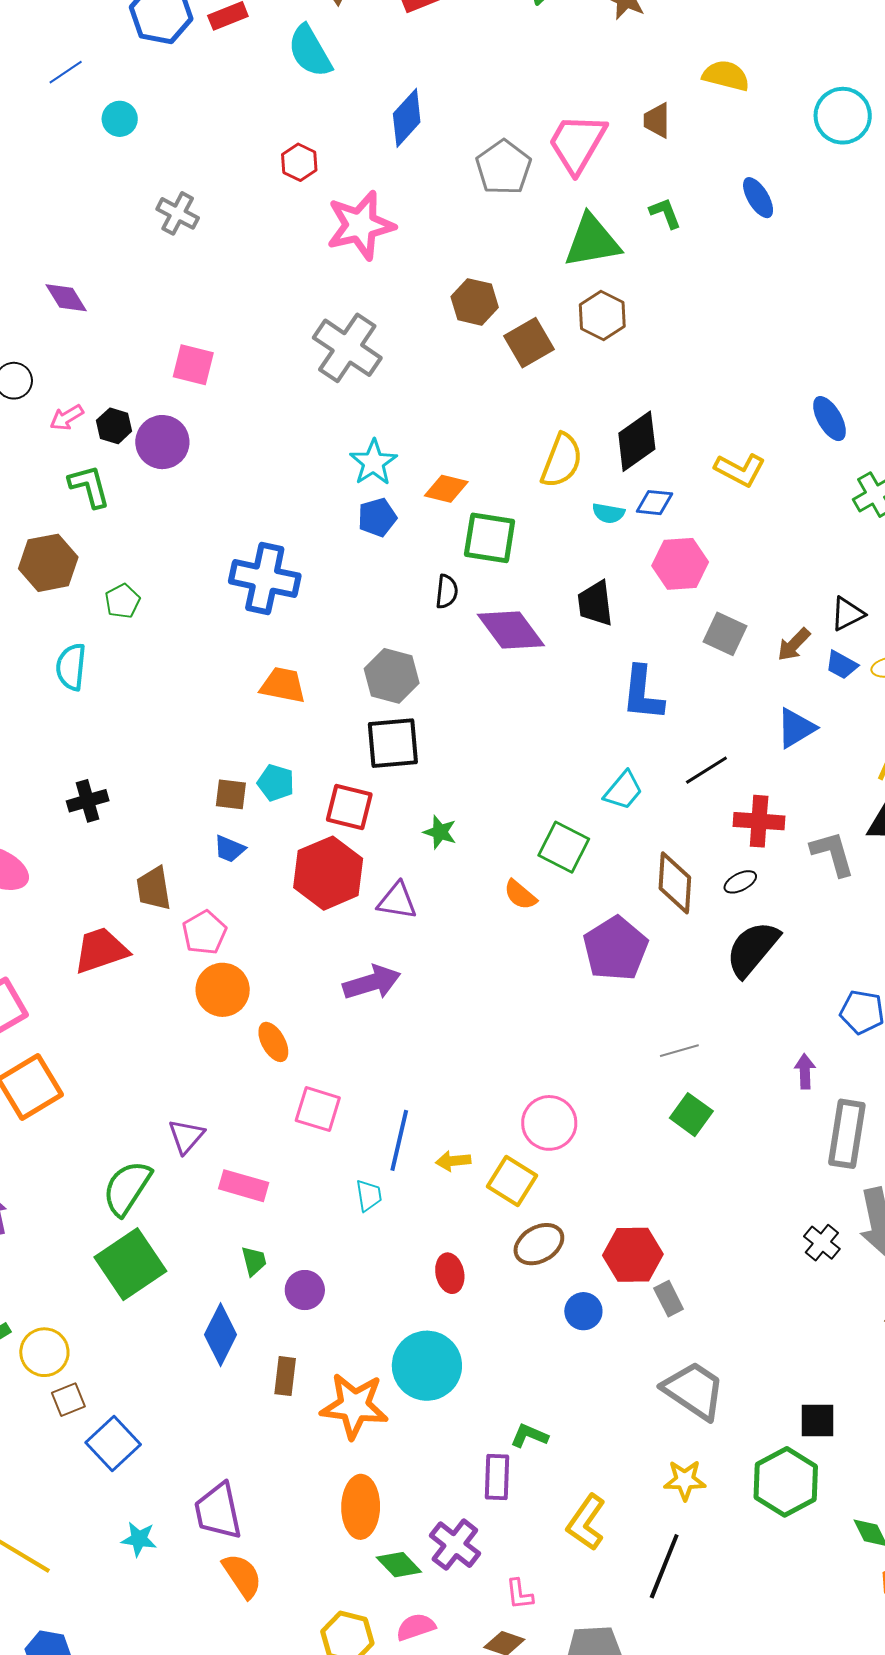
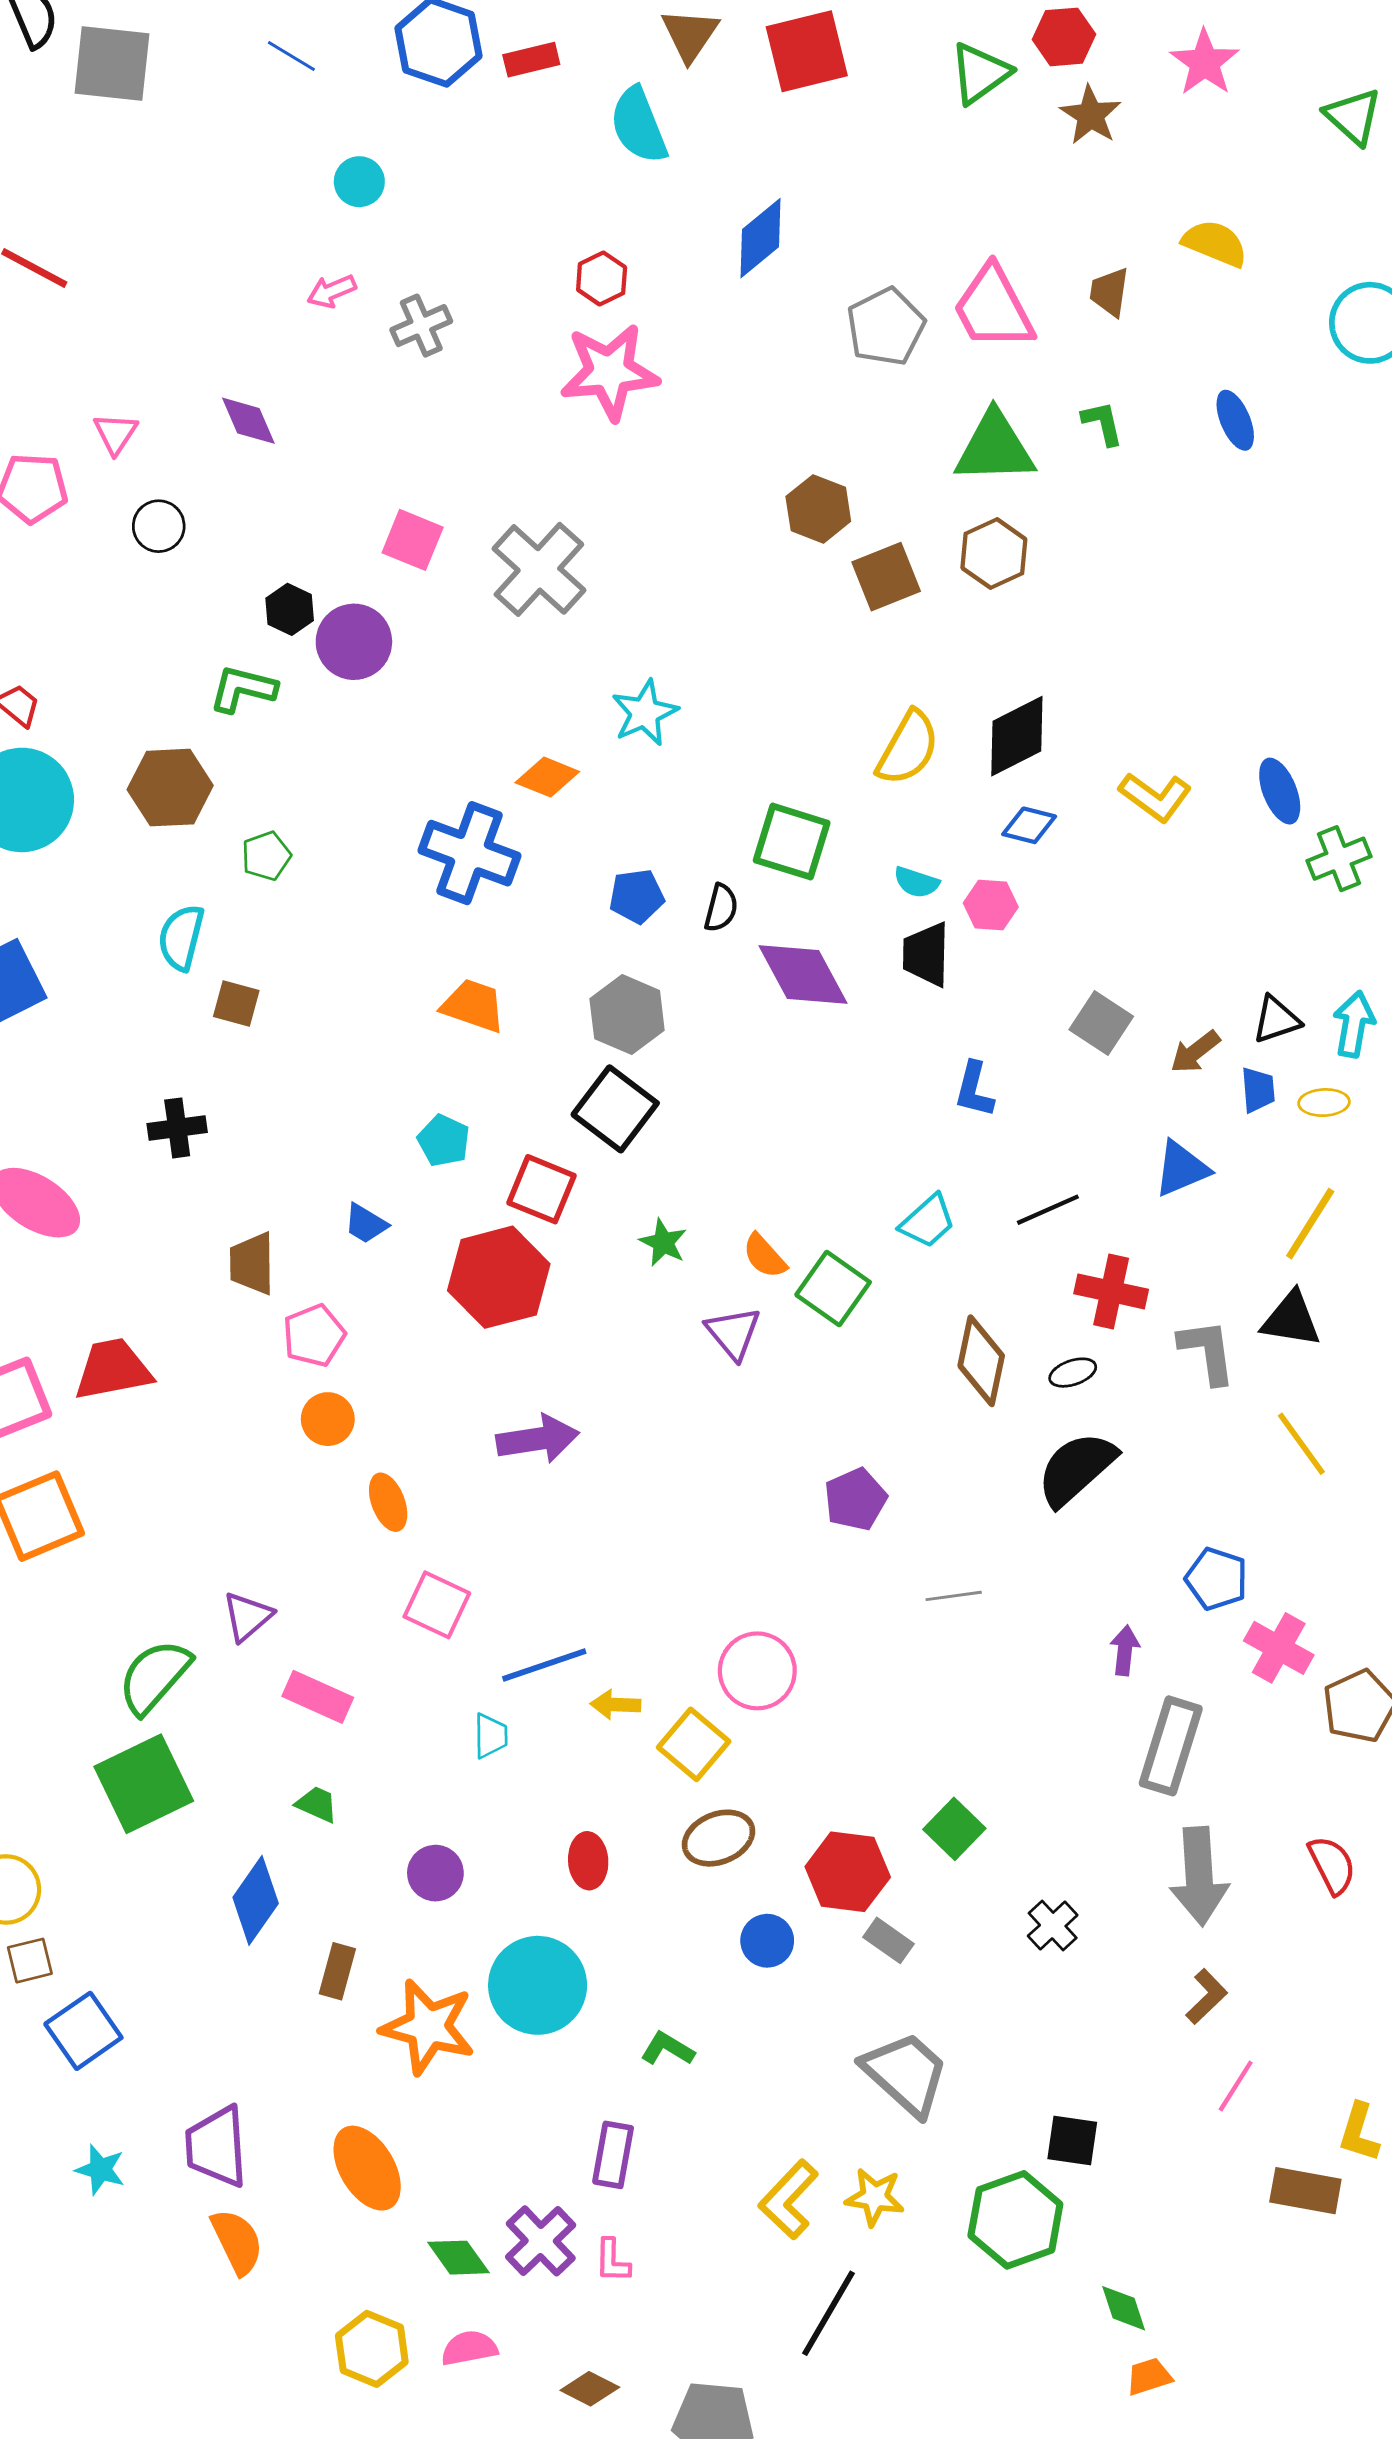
blue line: (66, 72) -> (291, 56), moved, turned 57
pink trapezoid: (577, 143) -> (993, 308), turned -66
gray cross: (178, 213) -> (421, 326), turned 30
pink star: (360, 225) -> (609, 372), moved
gray cross: (347, 348) -> (539, 569), moved
pink arrow: (67, 418) -> (332, 291), moved
blue ellipse: (829, 419) -> (1280, 791), moved
green L-shape: (89, 486) -> (243, 689), turned -69
orange diamond: (446, 489) -> (547, 777), moved
cyan semicircle: (608, 513) -> (916, 882), moved
blue pentagon: (377, 517) -> (637, 896), moved
pink hexagon: (680, 564) -> (991, 905), moved, size x0.7
blue trapezoid: (842, 665) -> (1258, 1090), turned -132
blue L-shape: (643, 693) -> (974, 1090), size x0.7
black square: (393, 743) -> (615, 1109), turned 34
brown square: (231, 794) -> (236, 1004), moved
orange semicircle: (520, 895) -> (765, 1256), moved
purple triangle: (397, 901) -> (733, 1333), moved, turned 33
purple pentagon: (615, 949) -> (855, 1499), moved, size x0.7
red trapezoid: (101, 950) -> (113, 1369), moved
orange circle: (223, 990) -> (328, 1419), size x0.7
green square: (691, 1115) -> (954, 1829), moved
blue line: (399, 1140) -> (544, 1665), turned 50
black cross: (822, 1243) -> (1053, 1926), moved
green trapezoid: (254, 1261) -> (317, 1804), turned -60
purple circle: (305, 1290) -> (435, 1873), moved
gray rectangle: (669, 1299) -> (889, 1940), turned -36
green L-shape: (529, 1436) -> (668, 2049), moved
orange ellipse: (361, 1507) -> (367, 2168), moved, turned -40
yellow L-shape: (586, 1522) -> (789, 2200), moved
pink L-shape: (519, 1594) -> (612, 2261), moved

